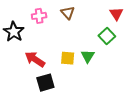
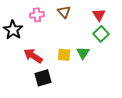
red triangle: (116, 14) -> (99, 15), moved

